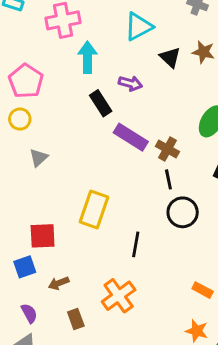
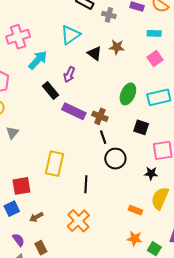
cyan arrow: (87, 57) -> (38, 60), turned 50
purple arrow: (130, 83) -> (69, 74), turned 105
brown rectangle: (76, 319) -> (41, 248), moved

